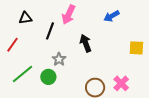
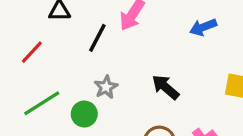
black arrow: (86, 43) -> (166, 87), moved, turned -36

